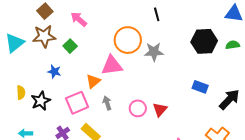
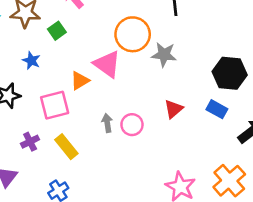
black hexagon: (204, 41) -> (230, 73), moved
pink triangle: (112, 65) -> (107, 64), turned 35
gray arrow: (107, 103) -> (107, 123), moved
red triangle: (160, 109) -> (174, 109), moved

